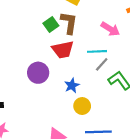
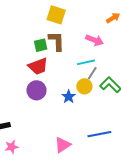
green square: (51, 25) -> (41, 45), turned 32
red trapezoid: (63, 50) -> (38, 66), moved
yellow circle: (82, 106) -> (84, 86), moved

